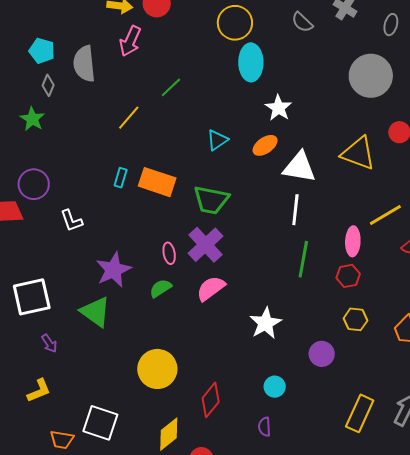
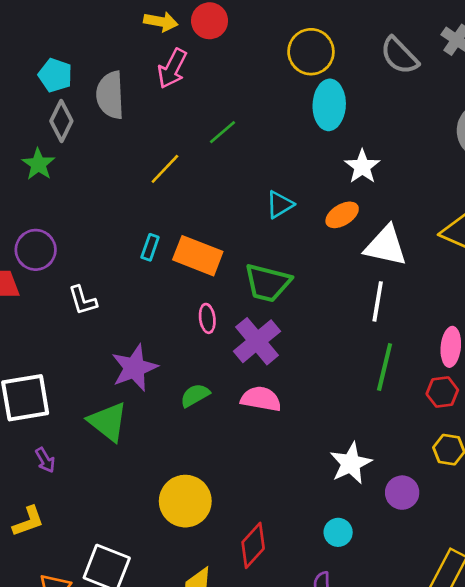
gray semicircle: (302, 22) -> (399, 56), size x1.4
gray diamond: (48, 85) -> (61, 121), size x1.4
pink ellipse: (169, 253) -> (207, 318), moved
pink semicircle: (211, 288) -> (261, 399), turned 44
white star: (265, 323) -> (351, 463), moved

